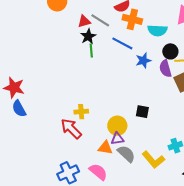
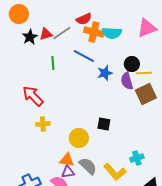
gray line: (100, 20) -> (62, 33), turned -66
cyan semicircle: (157, 30) -> (112, 33), moved
black star: (88, 36) -> (30, 37), moved
red arrow: (71, 129) -> (33, 96), moved
purple triangle: (117, 139) -> (68, 172), moved

